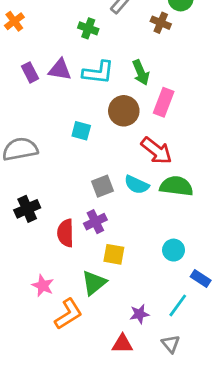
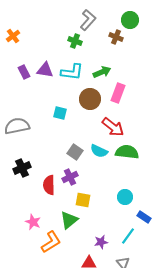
green cross: (88, 28) -> (75, 41), moved
green arrow: (141, 72) -> (102, 72), turned -90
gray square: (102, 186) -> (75, 152), turned -35

